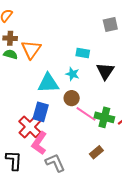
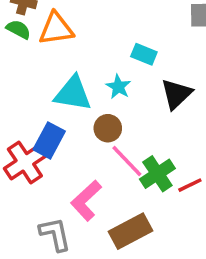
orange triangle: (31, 49) -> (56, 29), turned 35
green cross: (104, 117) -> (157, 174), turned 30
pink L-shape: (39, 143) -> (86, 201), moved
brown rectangle: (96, 152) -> (131, 231), size x1.6

